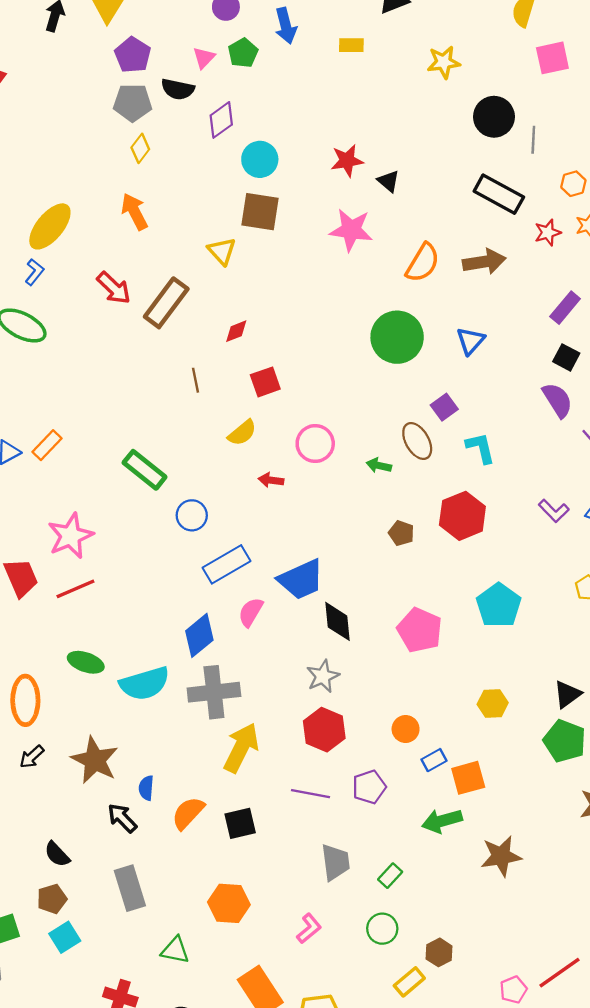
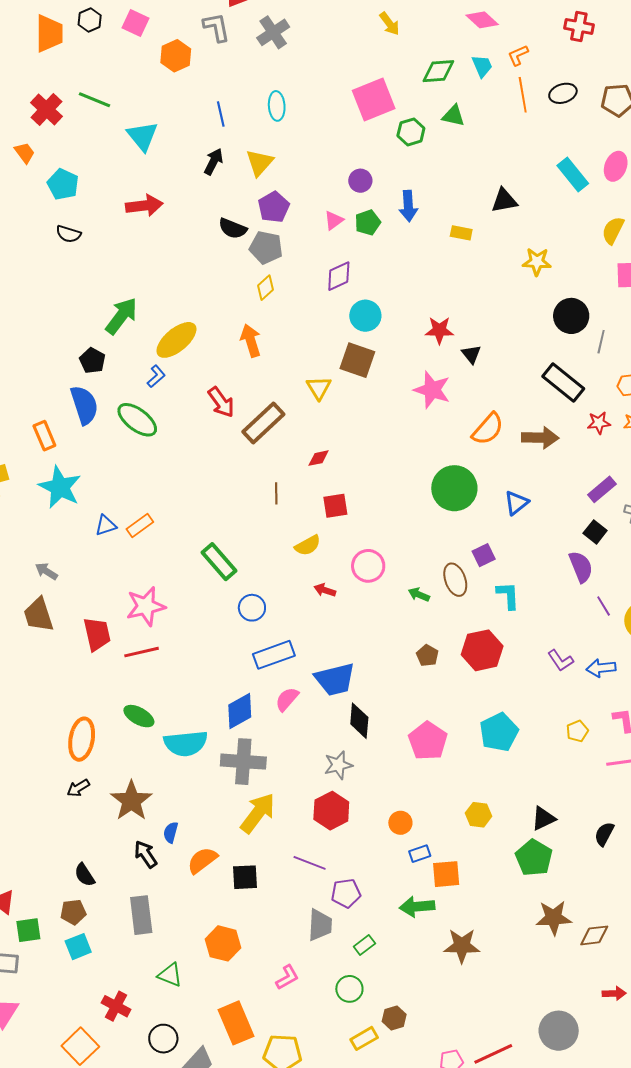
black semicircle: (178, 89) -> (233, 228), moved
purple pentagon: (369, 787) -> (346, 893), moved

